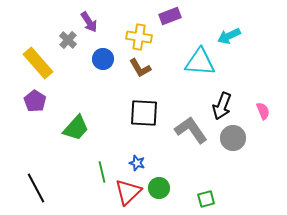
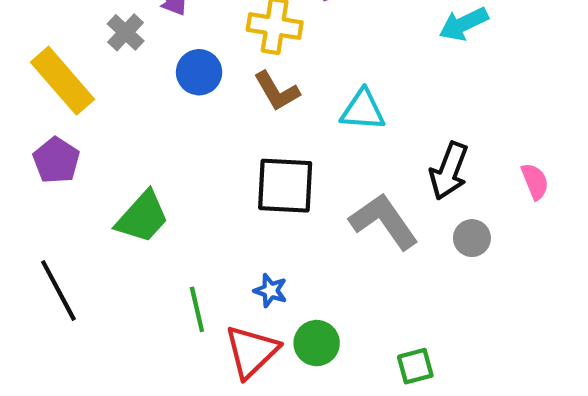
cyan triangle: (200, 62) -> (363, 110), moved, size x0.7
gray circle: (233, 138) -> (472, 238), size x0.7
black line: (36, 188) -> (58, 291), moved

